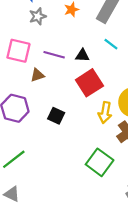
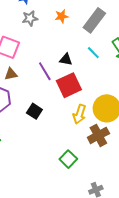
purple line: (54, 55) -> (45, 71), moved, turned 36
brown triangle: (37, 75) -> (11, 74), moved
green square: (100, 162) -> (68, 159), size x0.7

